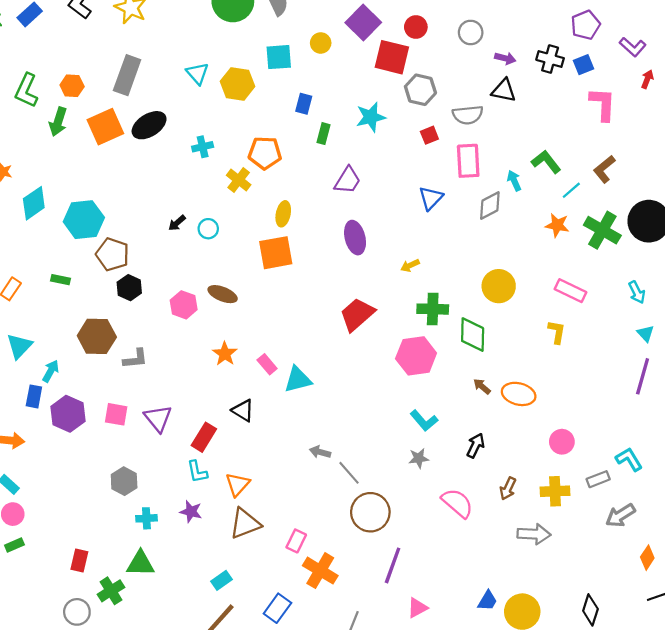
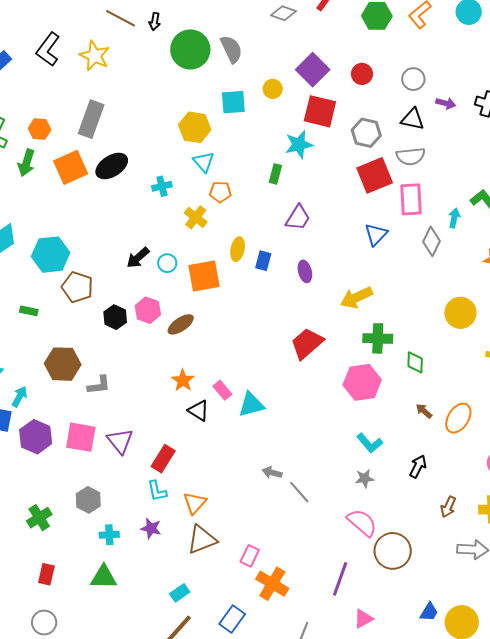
red square: (392, 57) -> (320, 111), moved
cyan triangle: (197, 73) -> (204, 162), moved
black triangle: (504, 90) -> (413, 119), moved
blue rectangle: (304, 104) -> (263, 261), moved
cyan star: (371, 117) -> (299, 145), moved
red square: (429, 135) -> (375, 175), size x2.0
orange pentagon: (265, 153) -> (220, 192), size x0.7
cyan arrow: (514, 181) -> (454, 218), turned 36
gray diamond: (490, 205) -> (431, 241), turned -36
black arrow: (177, 223) -> (138, 258), size x1.4
purple ellipse: (355, 238) -> (305, 271), size x0.7
orange square: (276, 253) -> (204, 276), moved
yellow arrow: (410, 265) -> (356, 298), size x1.8
yellow circle: (499, 286) -> (460, 313), moved
black hexagon: (129, 288) -> (115, 317), moved
brown ellipse: (223, 294) -> (181, 324), turned -56
pink hexagon: (184, 305) -> (148, 310), moved
green diamond: (473, 335) -> (415, 362), size x0.7
orange ellipse: (519, 394) -> (458, 418), turned -72
black triangle: (243, 410) -> (199, 411), moved
pink square: (116, 414) -> (81, 437), size x1.4
pink semicircle: (457, 503) -> (362, 523), moved
brown circle: (370, 512) -> (393, 551), moved
green cross: (111, 591) -> (39, 518), moved

